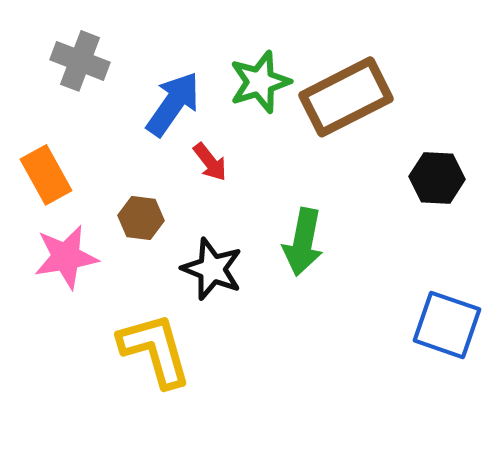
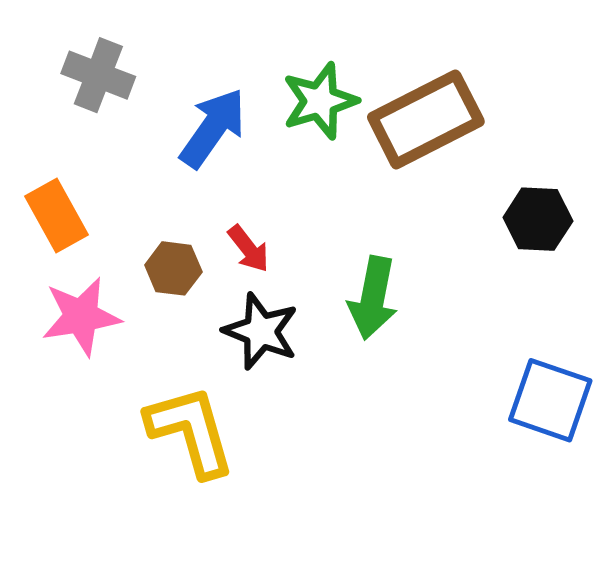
red arrow: (210, 162) -> (249, 249), moved

